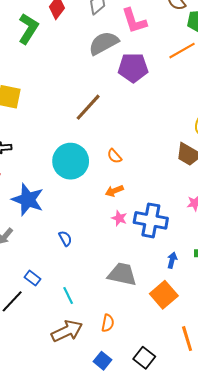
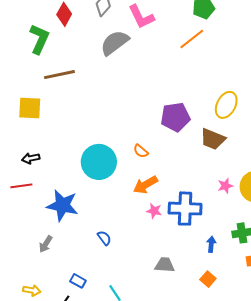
purple pentagon: (133, 68) -> (175, 117), moved
brown line: (88, 107) -> (59, 75), moved, turned 44
orange arrow: (114, 191) -> (145, 185), size x1.4
gray trapezoid: (122, 274) -> (165, 265), size x0.7
orange square: (164, 295) -> (208, 279), size x0.6

